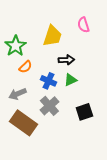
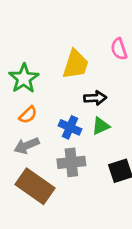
orange semicircle: (25, 67) -> (28, 115), moved
gray cross: (49, 106) -> (71, 162), turned 36

